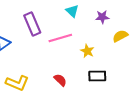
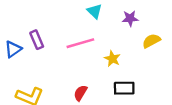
purple rectangle: (32, 24) -> (37, 40), moved, size x0.7
red semicircle: (60, 80) -> (80, 93), turned -104

